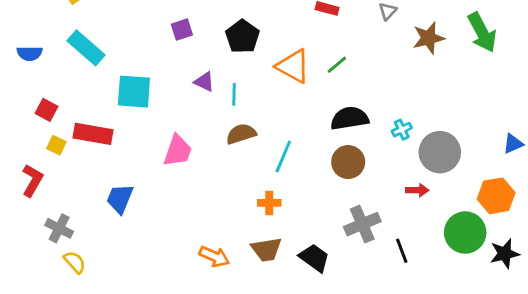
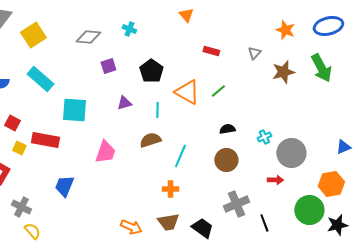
purple triangle: (204, 82) -> (124, 103), turned -42
cyan line: (234, 94) -> (157, 110), moved
black semicircle: (350, 118) -> (227, 129), size x0.6

